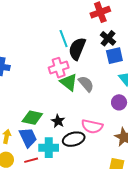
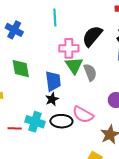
cyan line: (64, 39) -> (55, 18), moved
green diamond: (32, 118) -> (21, 69), moved, turned 50
blue trapezoid: (28, 137) -> (53, 81), moved

